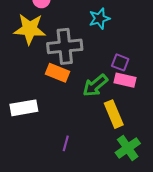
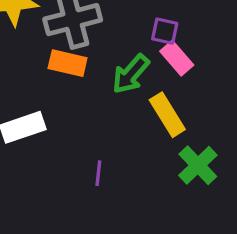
pink rectangle: (125, 80) -> (177, 58), turned 45

